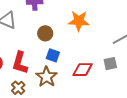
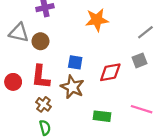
brown circle: (45, 33) -> (40, 41), moved

